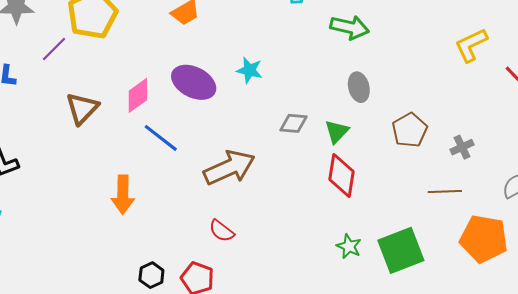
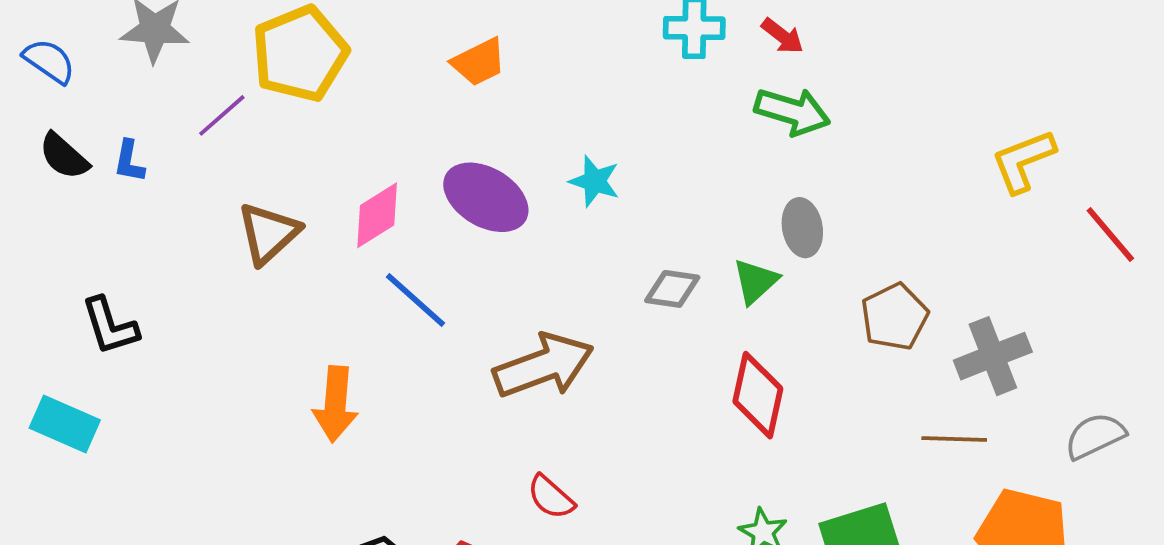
green triangle: (337, 132) -> (756, 281), moved
gray cross: (462, 147) -> (993, 356), size x1.6
red semicircle: (222, 231) -> (551, 497), moved

